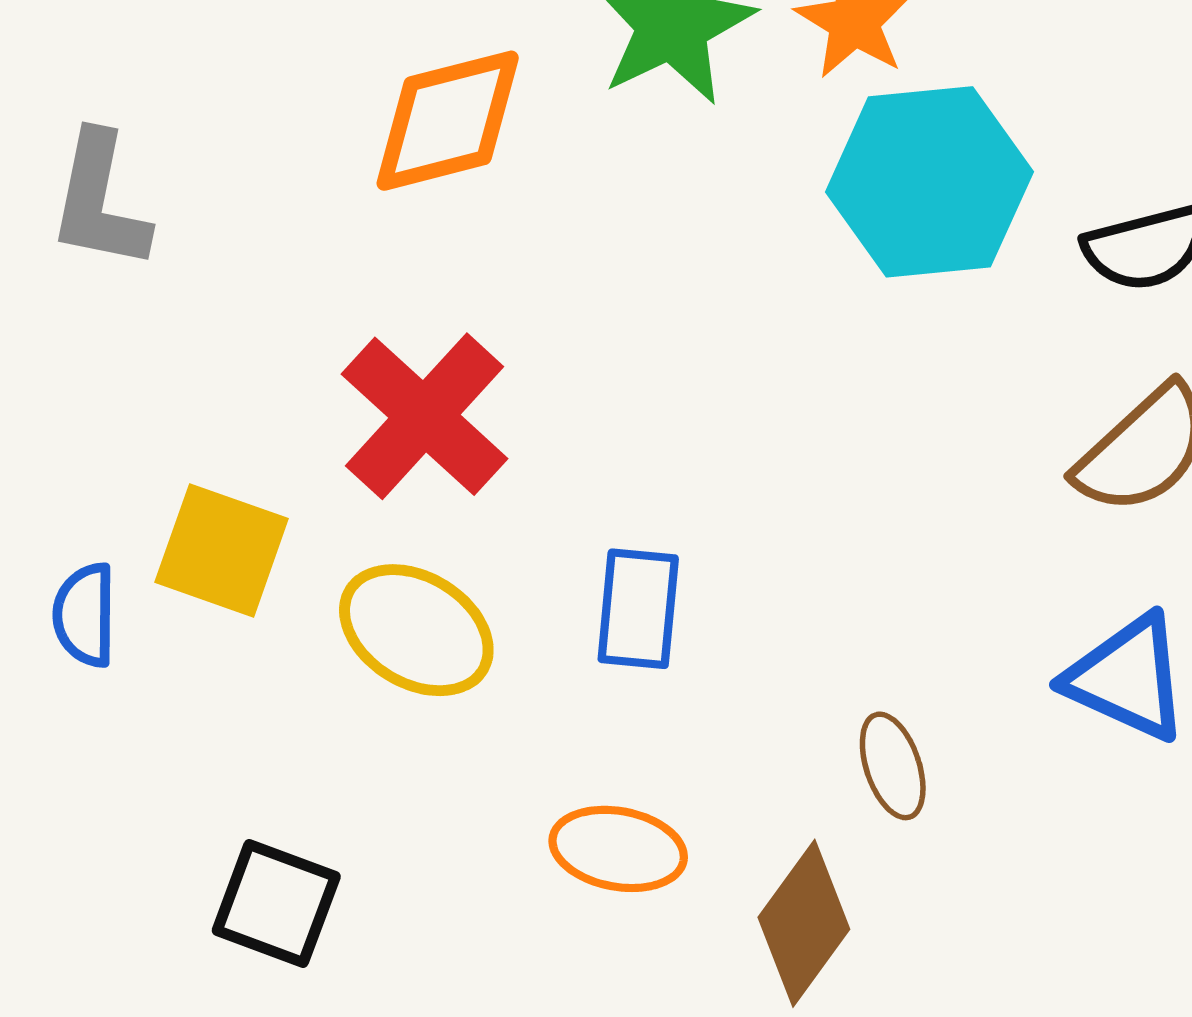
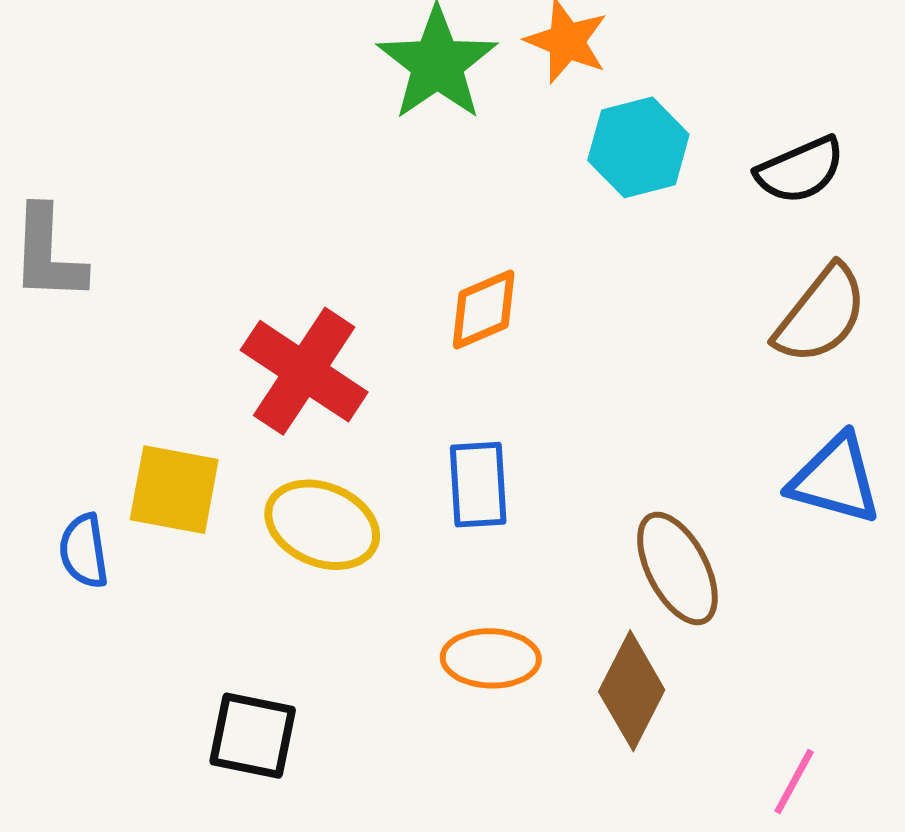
orange diamond: (448, 121) -> (484, 309), moved, size x0.7
cyan hexagon: (929, 182) -> (638, 147), size x0.7
brown ellipse: (893, 766) -> (677, 568), size x1.5

